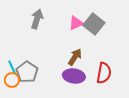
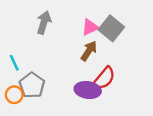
brown arrow: (75, 57) -> (89, 51), moved
cyan line: (12, 67) -> (14, 63), moved
red semicircle: (104, 73) -> (104, 78), moved, turned 30

